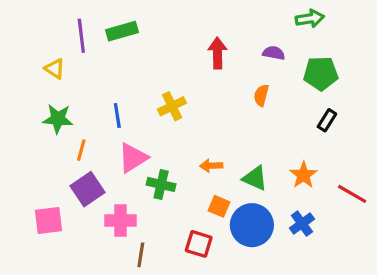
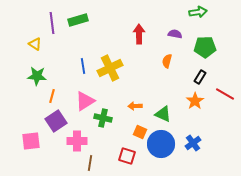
yellow cross: (172, 106) -> (110, 68), size x1.4
blue line: (117, 116) -> (83, 66), moved
black rectangle: (327, 120) -> (200, 77), moved
orange star: (304, 175) -> (195, 101), moved
red line: (352, 194) -> (225, 94), moved

